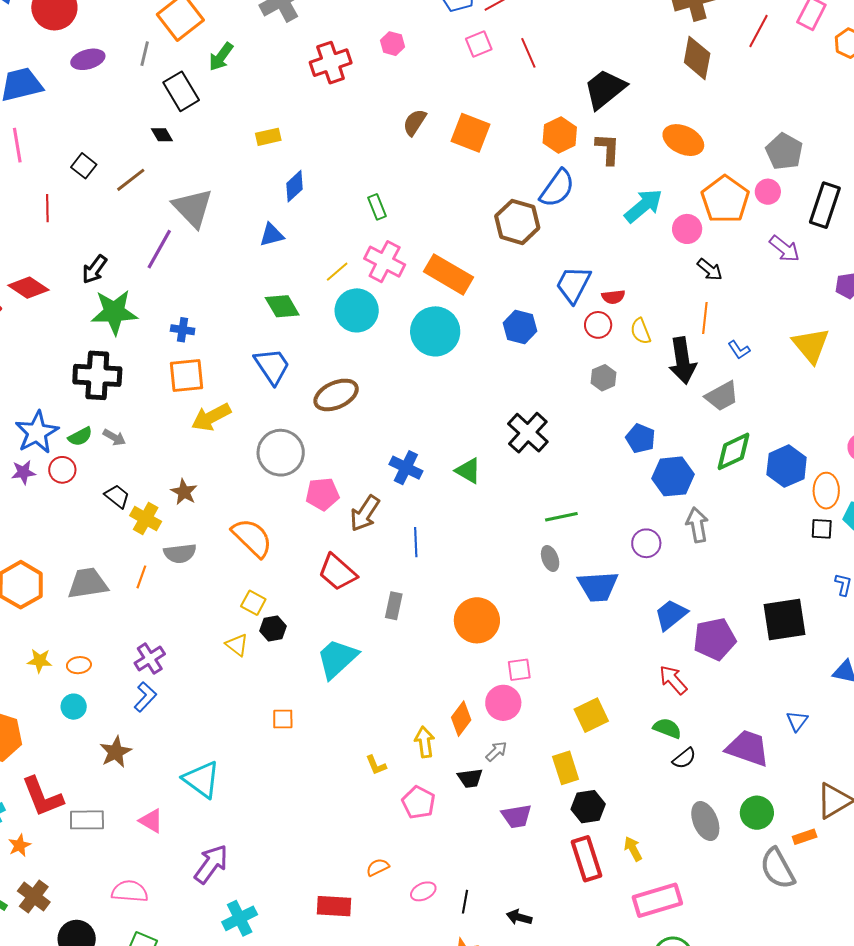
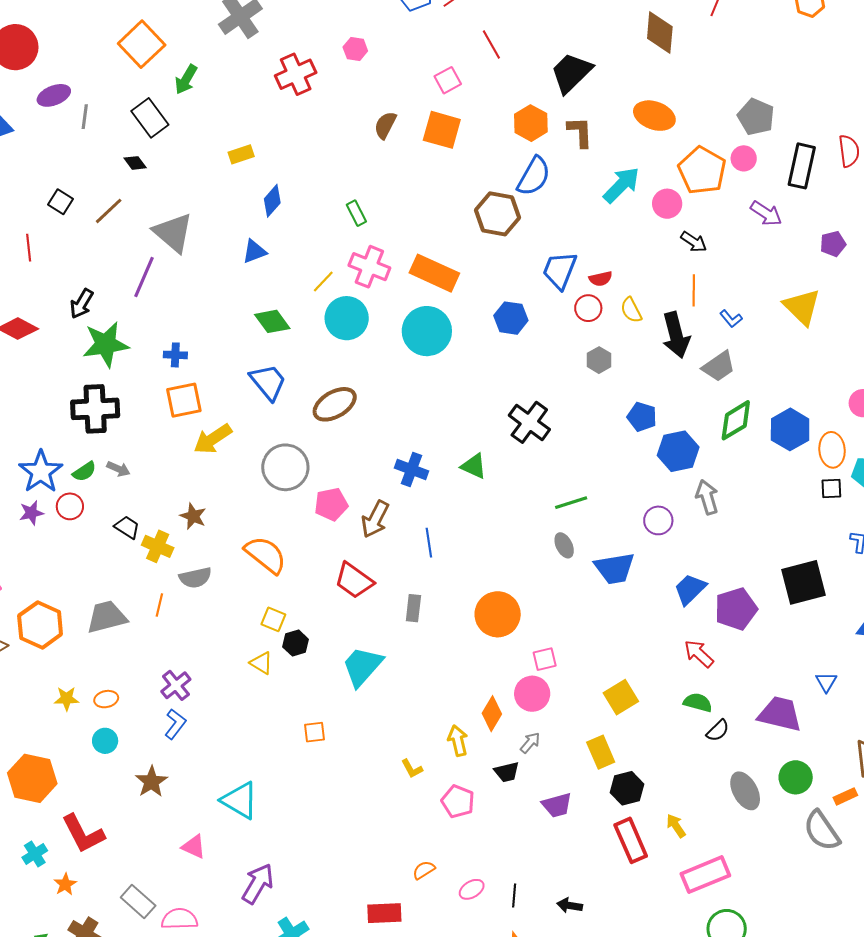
pink square: (479, 44) -> (448, 80), moved
gray line: (145, 54) -> (85, 117), moved
gray rectangle: (87, 820) -> (138, 902), moved, turned 48

